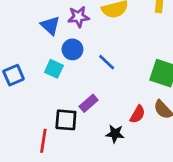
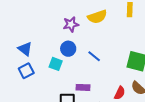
blue triangle: (50, 26) -> (25, 49), moved
purple rectangle: (89, 103) -> (83, 87), turned 48

